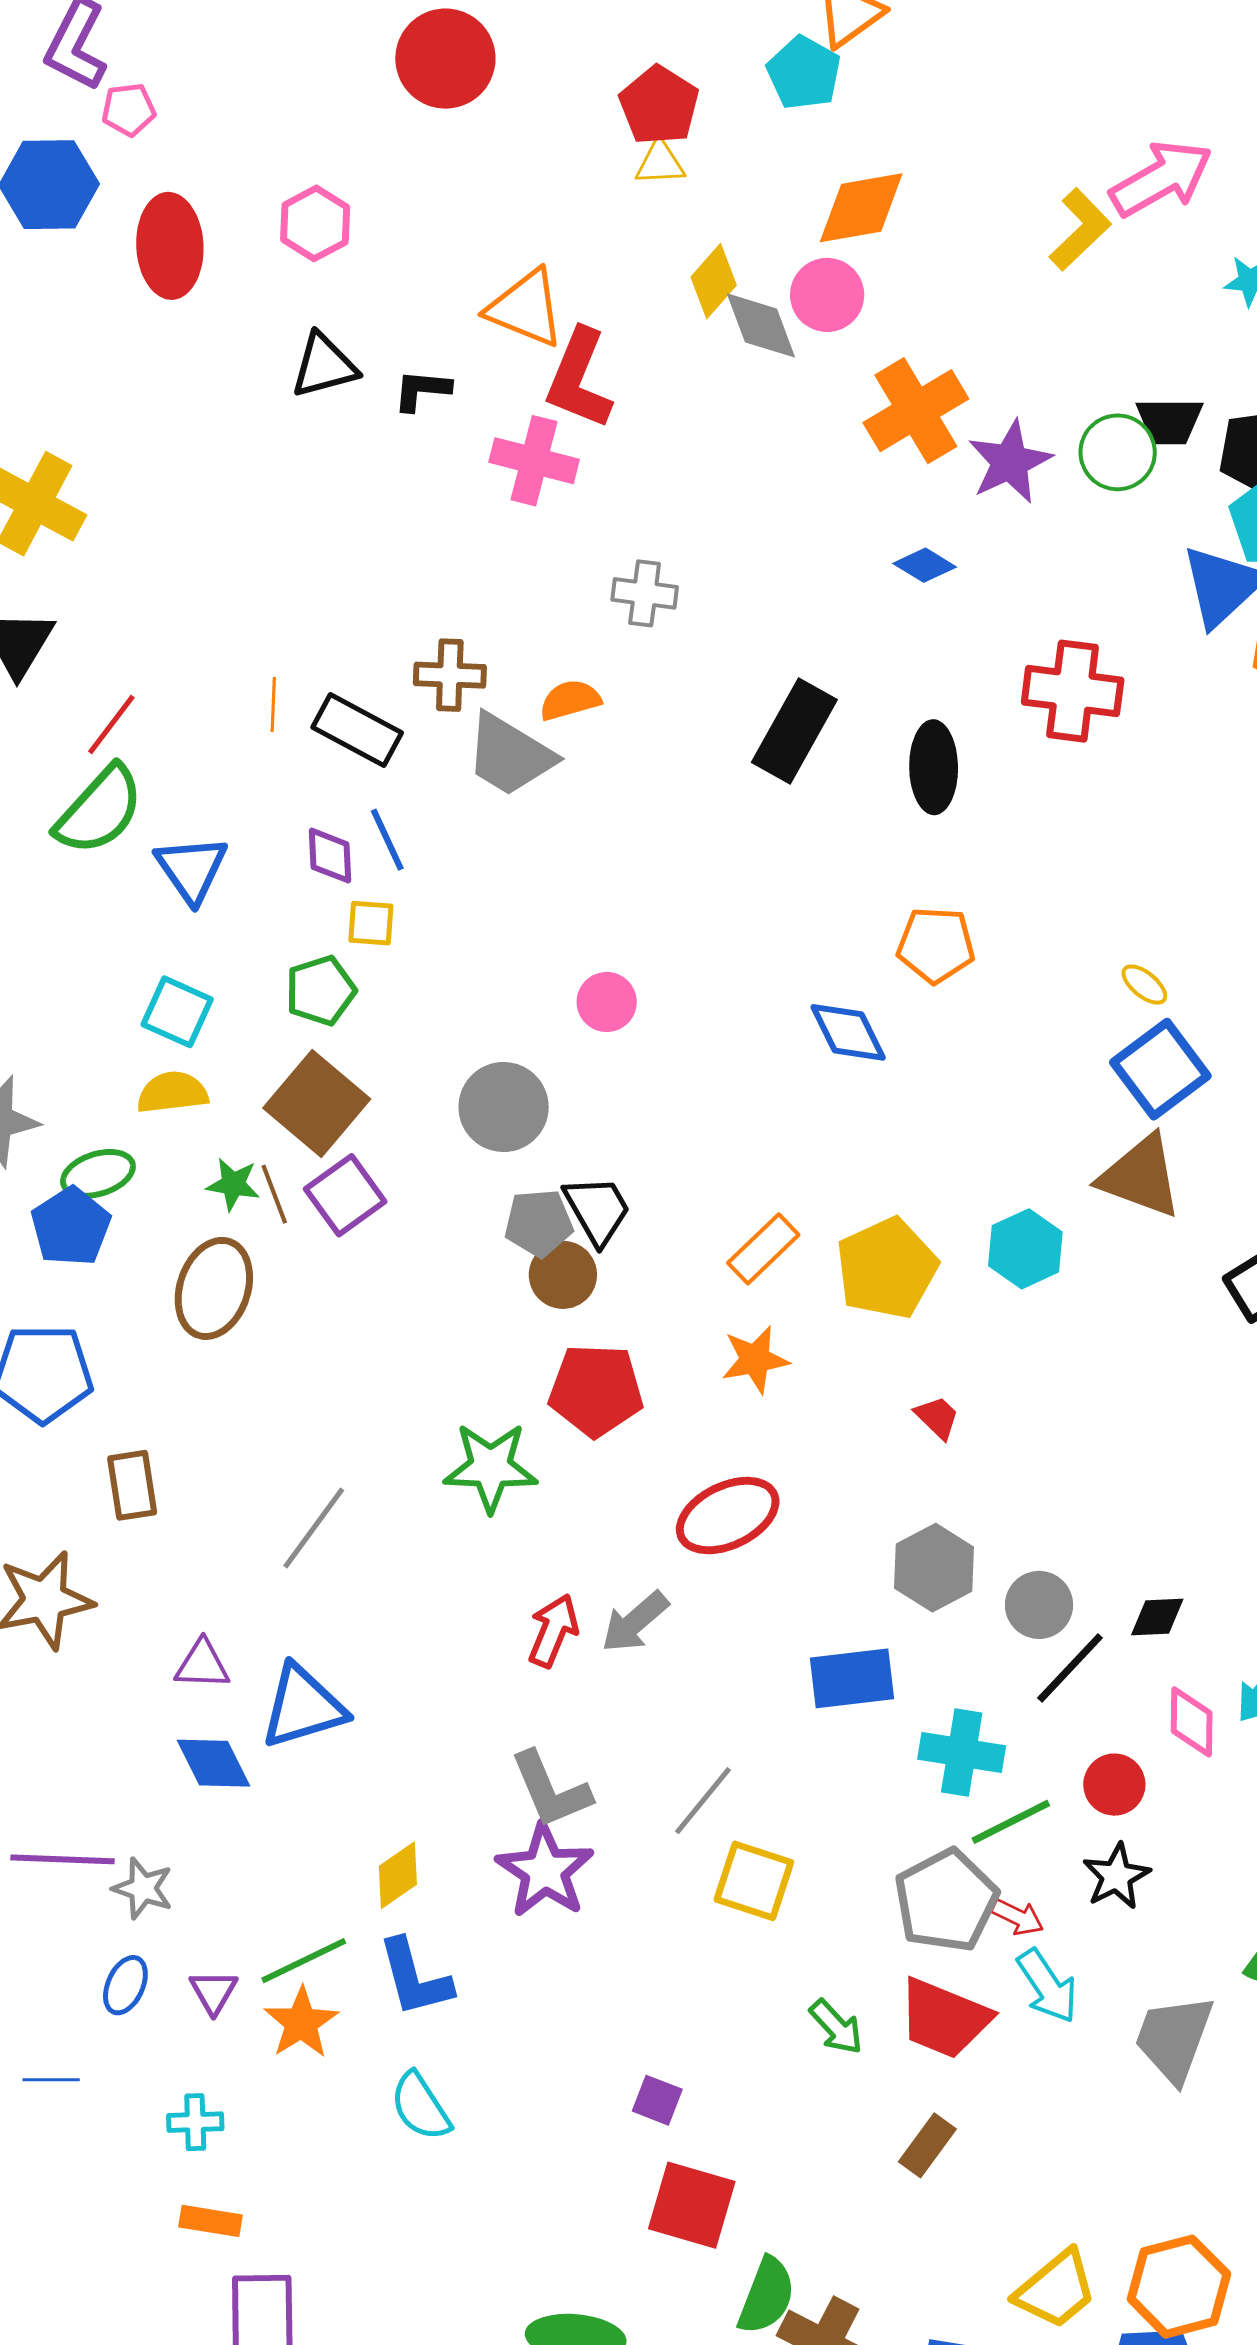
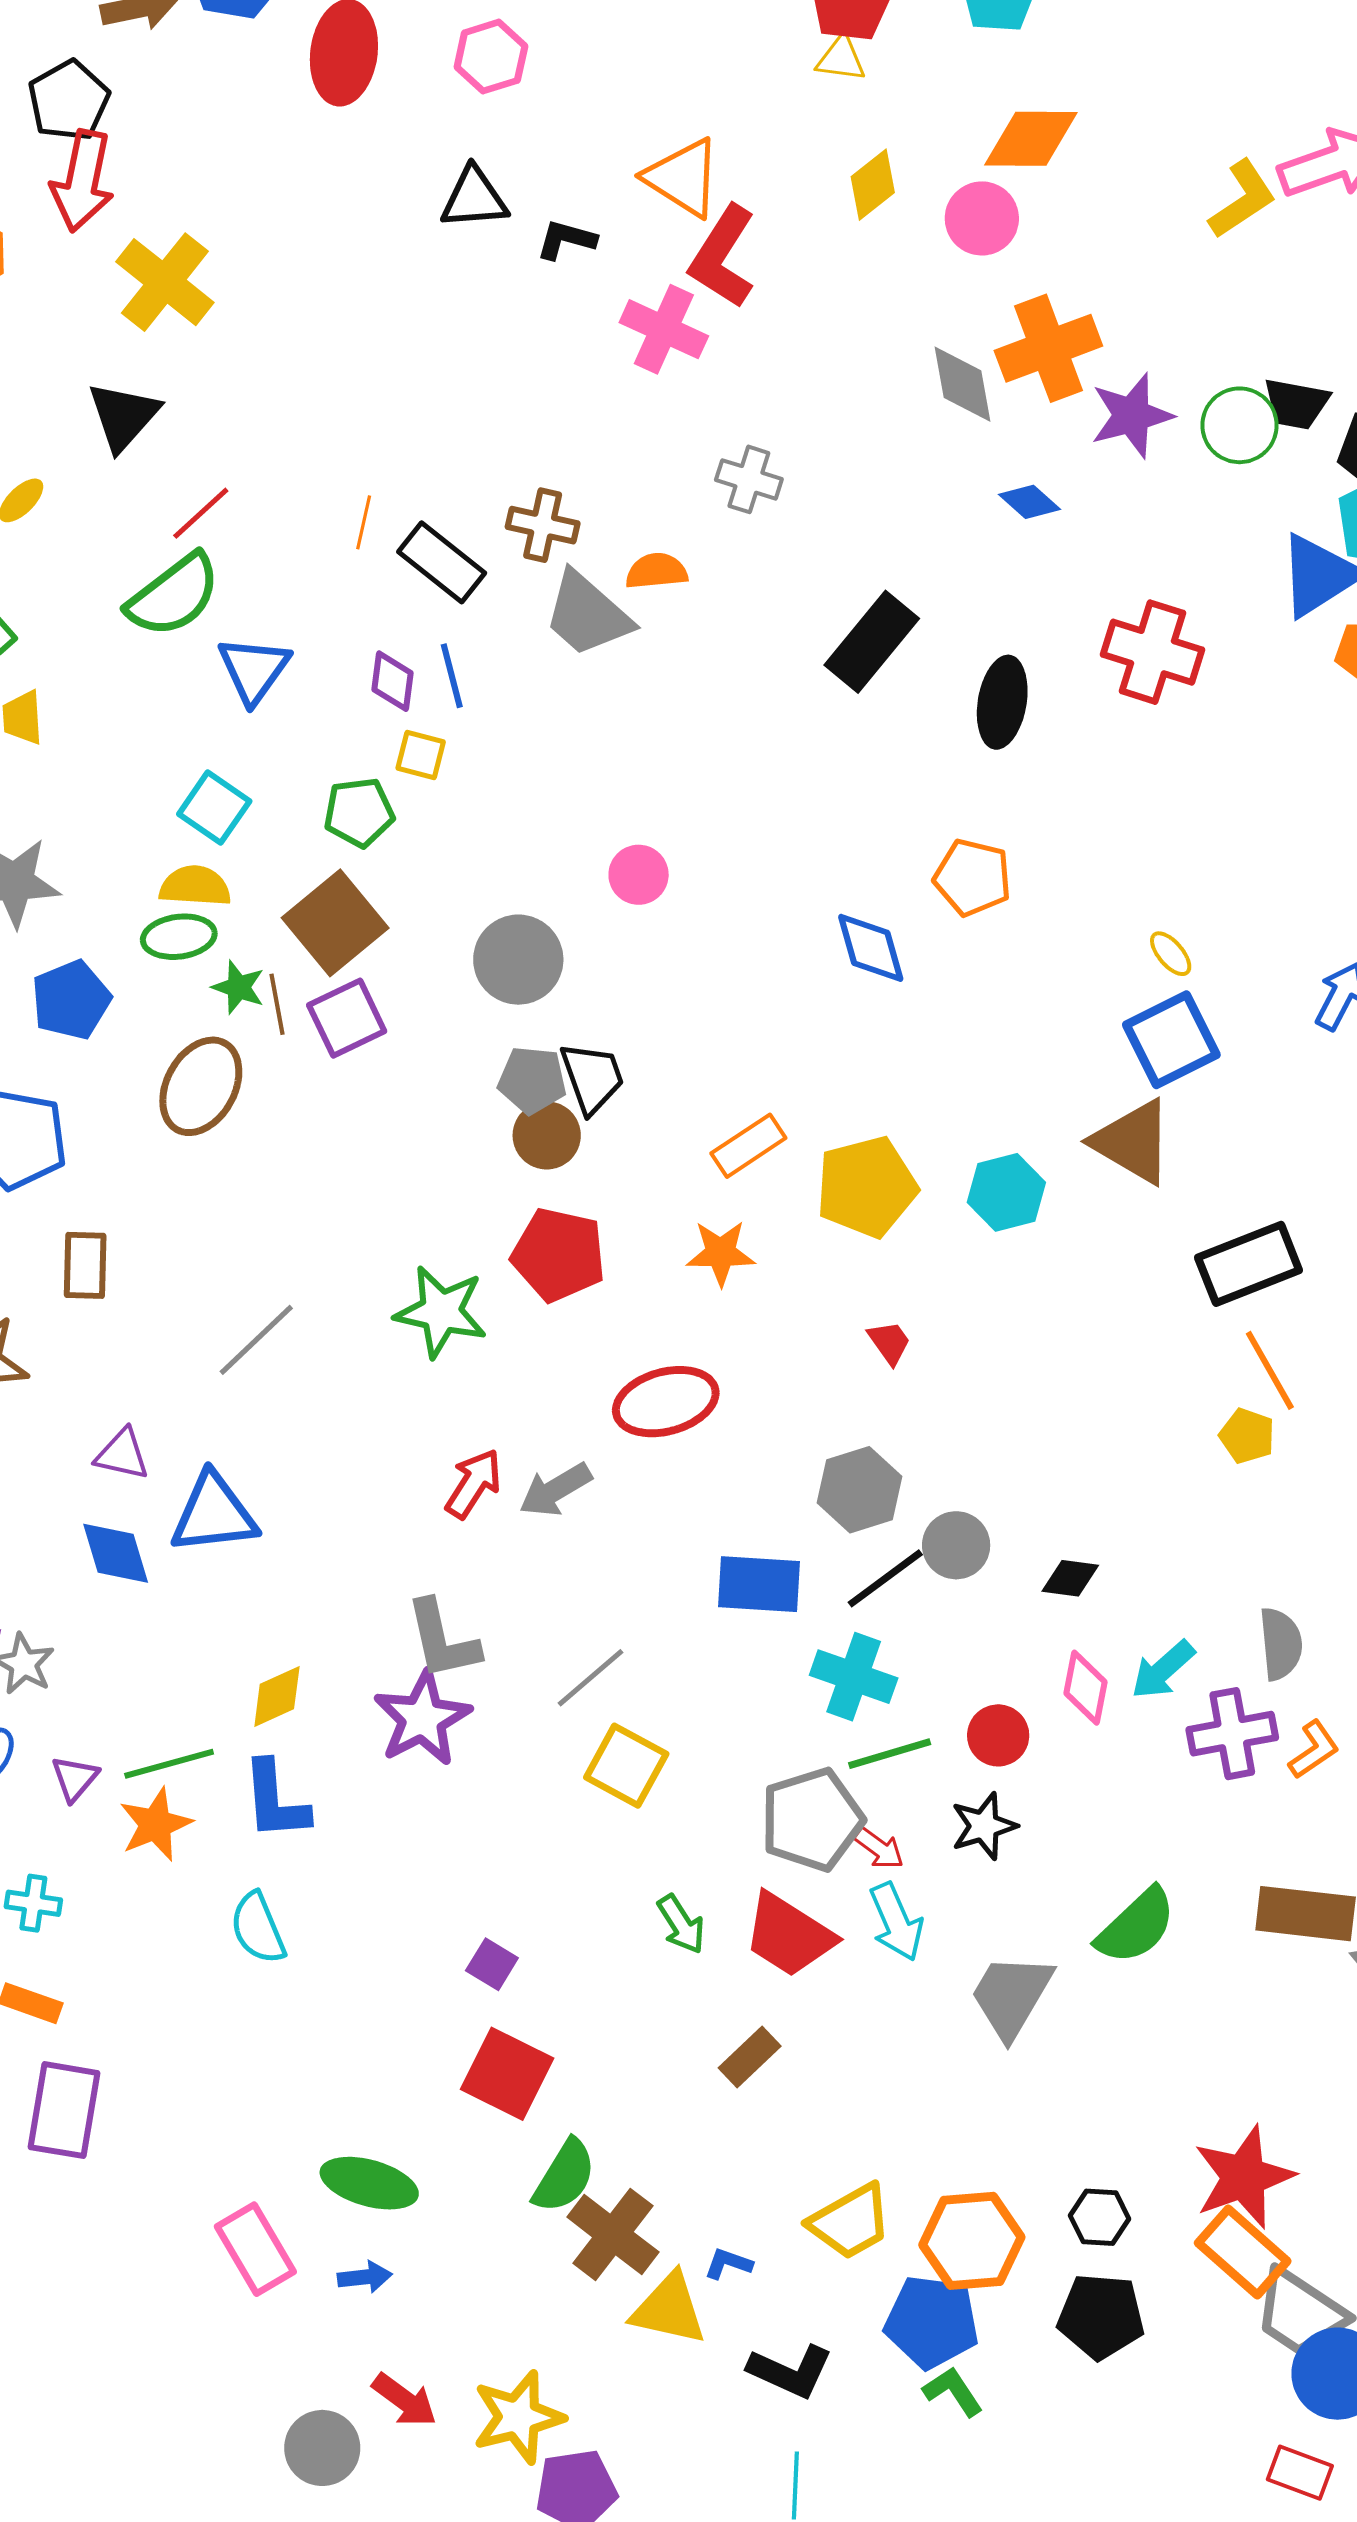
gray diamond: (761, 325) -> (962, 384), moved
green ellipse: (98, 1174) -> (179, 937), moved
black line: (1070, 1668) -> (885, 1578), moved

